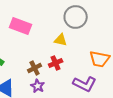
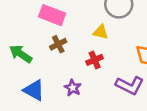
brown cross: (35, 68) -> (58, 44), moved

